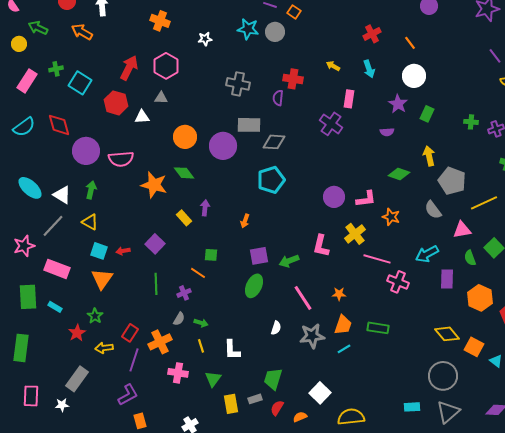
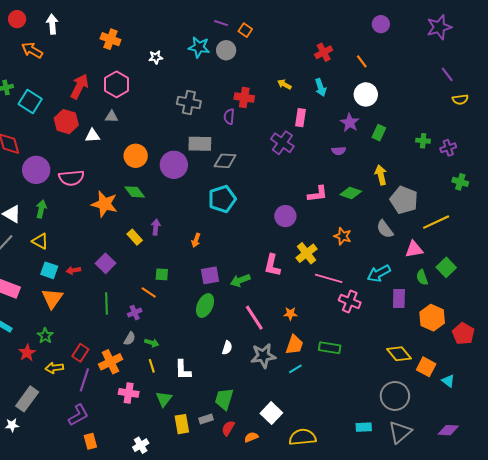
pink L-shape: (366, 199) -> (318, 194), moved

